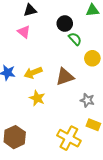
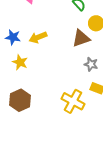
brown triangle: (65, 77) -> (81, 38), moved
yellow star: (37, 98) -> (20, 62), moved

